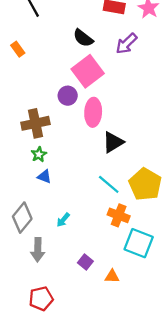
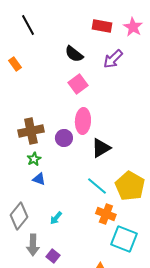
pink square: (88, 71) -> (78, 84), size x0.7
purple circle: (68, 96) -> (64, 138), moved
purple square: (85, 262) -> (53, 256), moved

